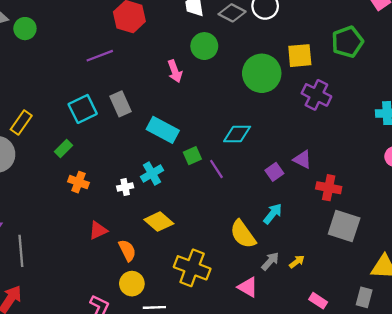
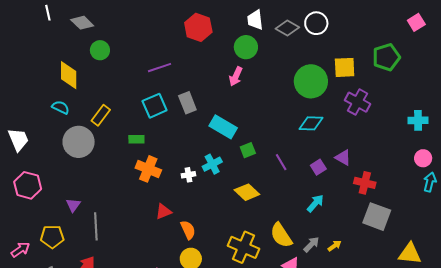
green circle: (25, 29) -> (100, 50), moved
green circle: (204, 46) -> (246, 47), moved
purple line: (100, 56) -> (159, 68), moved
pink arrow: (175, 71) -> (236, 76), turned 42
cyan diamond: (237, 134) -> (311, 123), moved
green rectangle: (63, 148) -> (136, 139), turned 42
purple line: (216, 169) -> (281, 162), moved
orange cross: (79, 182) -> (148, 169), size x1.4
yellow diamond: (159, 222) -> (247, 192), moved
yellow semicircle: (243, 234) -> (281, 235), moved

